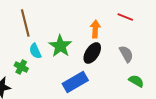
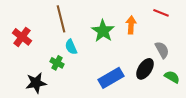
green star: (60, 46) -> (103, 31), moved
black ellipse: (92, 53) -> (145, 69), moved

